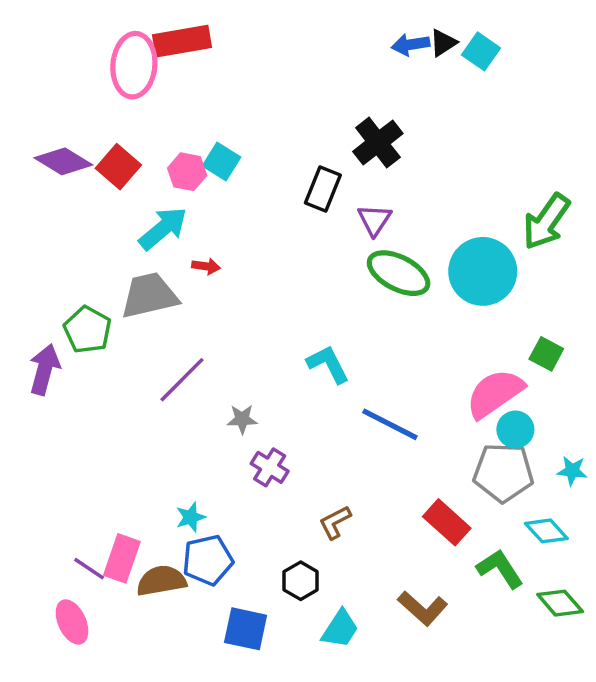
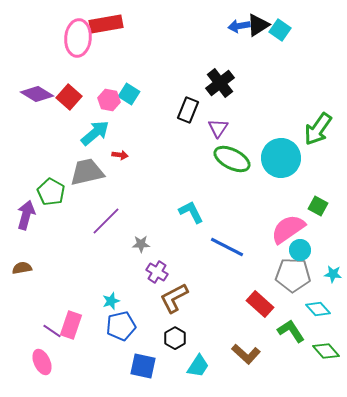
black triangle: (443, 43) -> (258, 25), size x1.4
brown L-shape: (335, 522) -> (174, 298), moved, size x1.5
brown semicircle: (161, 581) -> (22, 268), moved, size x0.7

